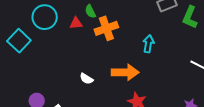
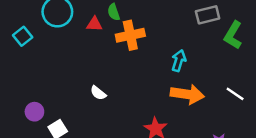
cyan square: (19, 41) -> (23, 36), size x0.7
orange arrow: (125, 72) -> (187, 94), moved

